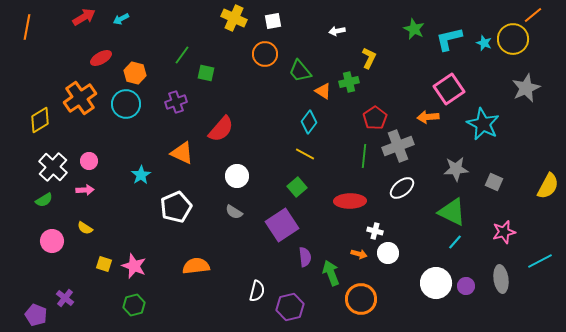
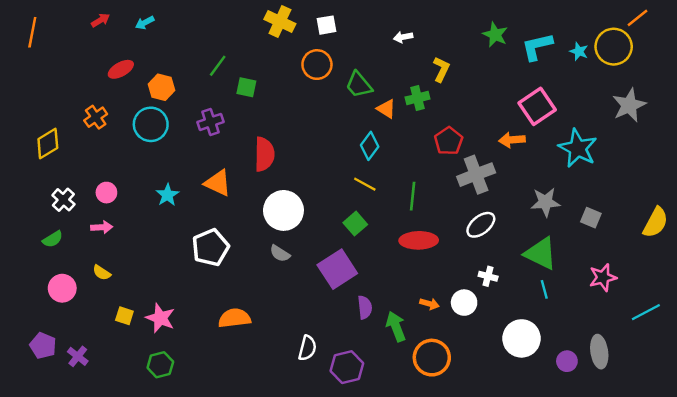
red arrow: (84, 17) -> (100, 20), size x0.7
orange cross: (80, 98) -> (96, 117), size x0.6
red semicircle: (221, 129) -> (264, 154), turned -40
green line: (364, 156) -> (413, 196), moved
white cross: (53, 167) -> (63, 200), size x0.7
cyan star: (141, 175) -> (167, 195), moved
white circle: (237, 176) -> (283, 210), size x1.4
white cross: (375, 231) -> (488, 276), moved
cyan line: (455, 242) -> (544, 289), turned -56
gray ellipse: (501, 279) -> (599, 352), moved
purple circle: (466, 286) -> (567, 361), moved
purple pentagon: (36, 315) -> (43, 346), moved

